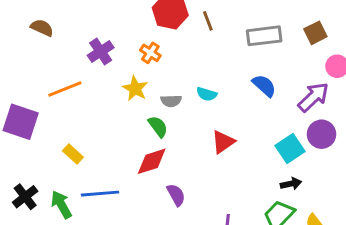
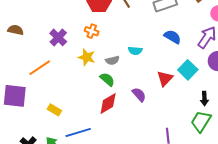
red triangle: (223, 142) -> (165, 78), moved
cyan square: (290, 149) -> (188, 70), moved
black arrow: (291, 184) -> (204, 99), turned 112
purple semicircle: (176, 195) -> (139, 95), moved

